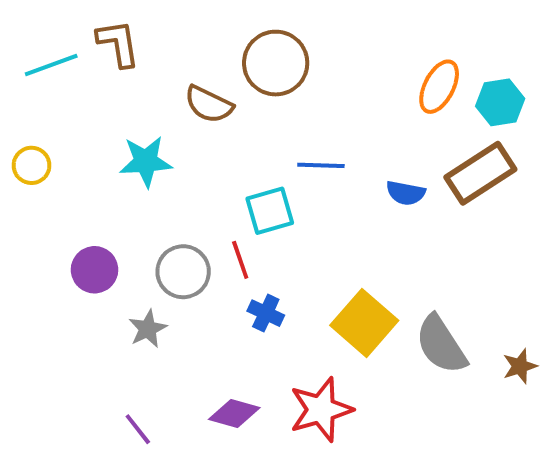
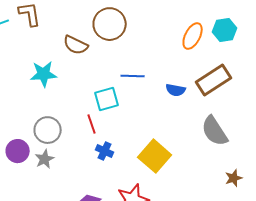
cyan hexagon: (500, 102) -> (225, 30), moved
purple circle: (95, 270) -> (18, 151), moved
gray circle: (183, 272) -> (48, 130), moved
gray semicircle: (441, 345) -> (215, 131), moved

